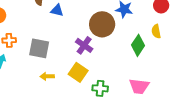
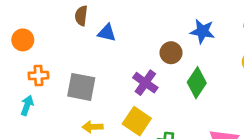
brown circle: (102, 24) -> (171, 53), size x0.6
green diamond: (138, 45) -> (197, 83), moved

